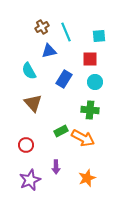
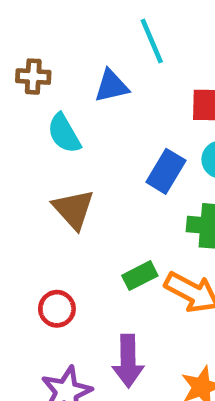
brown cross: (42, 27) -> (33, 77), moved, turned 32
blue rectangle: (64, 79) -> (166, 171), moved
purple arrow: (56, 167) -> (128, 361), size x1.5

